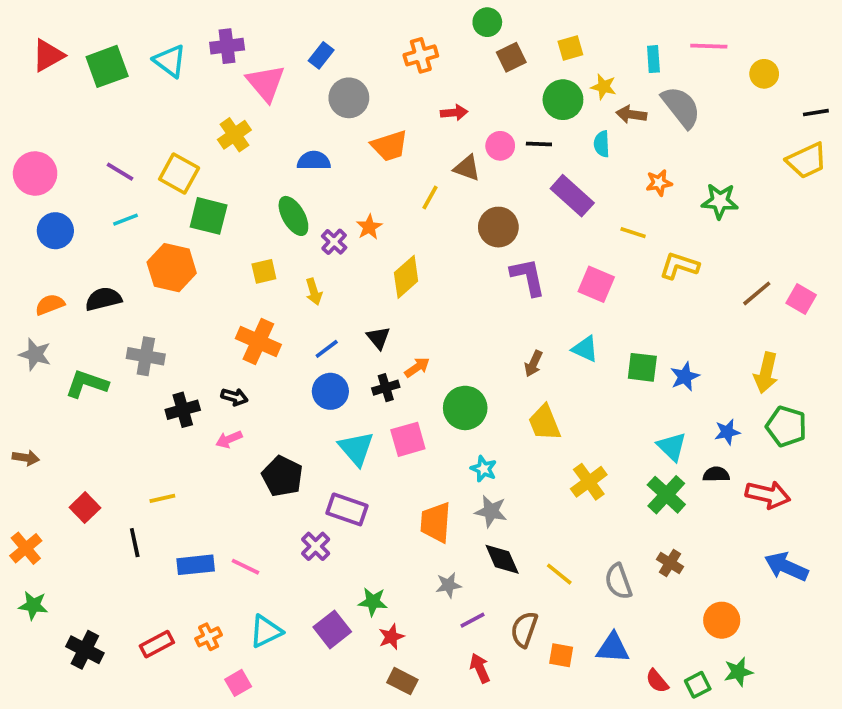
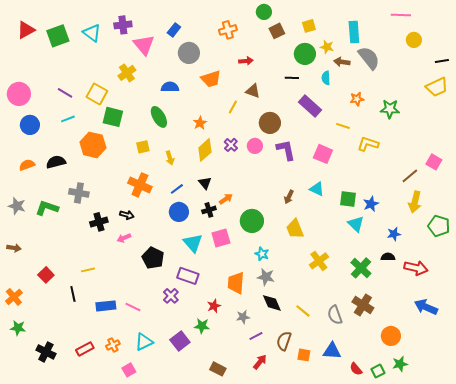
pink line: (709, 46) -> (401, 15), moved
cyan rectangle: (653, 59) -> (354, 32), size x1.5
pink circle: (500, 146) -> (255, 146), moved
purple cross: (334, 242) -> (231, 145), moved
yellow diamond: (406, 277) -> (205, 150), moved
brown line: (757, 293) -> (410, 176), moved
gray star: (35, 354) -> (17, 206), moved
green pentagon: (786, 426) -> (439, 226), moved
cyan triangle: (672, 447) -> (356, 224), moved
brown cross: (670, 563) -> (363, 305), size x1.5
red star: (391, 637) -> (214, 306), moved
red arrow: (480, 668) -> (260, 362), turned 63

